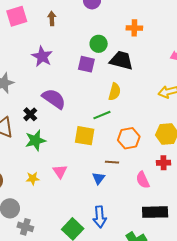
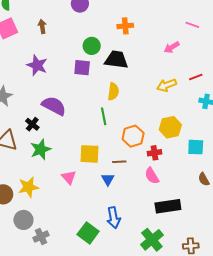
green line: (102, 115) -> (104, 116), turned -72
yellow square: (85, 136) -> (89, 154), moved
red cross: (163, 163) -> (155, 153), moved
yellow star: (33, 178) -> (28, 187), moved, size x1.5
gray cross: (25, 227) -> (41, 236), turned -35

